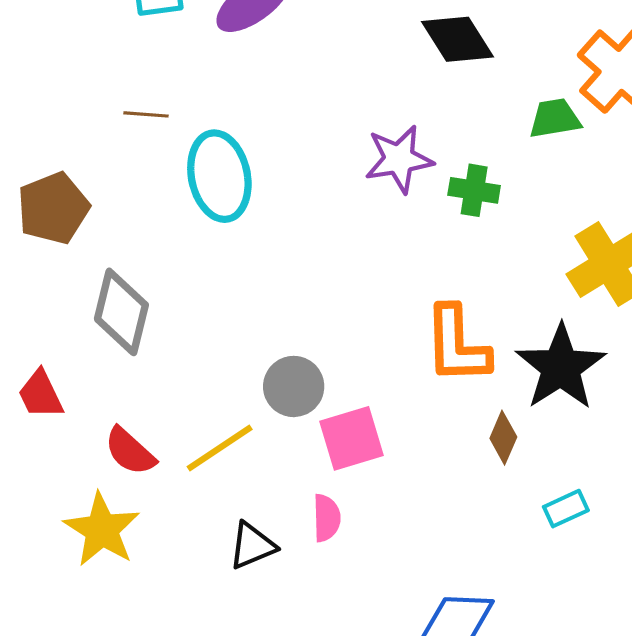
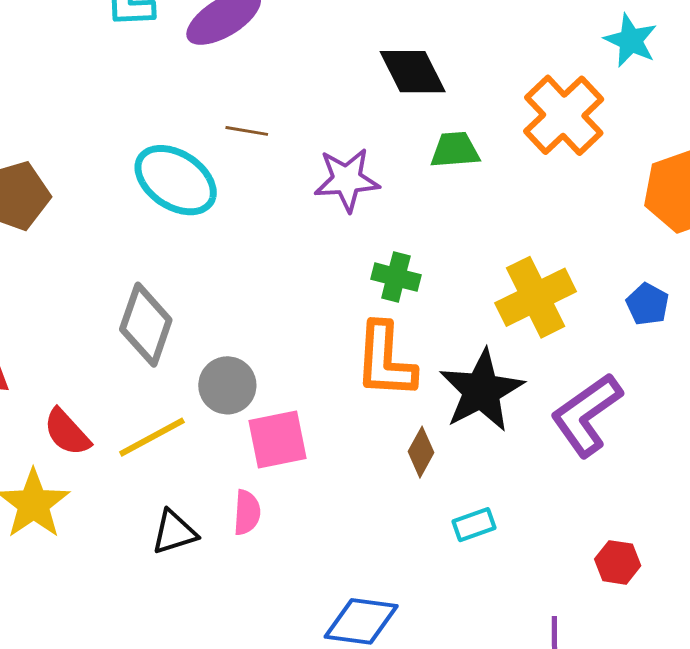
brown line: (146, 114) -> (247, 131), moved
green trapezoid: (555, 118) -> (455, 150), moved
cyan ellipse: (219, 176) -> (176, 180), turned -50
green cross: (474, 190) -> (396, 277), moved
gray diamond: (121, 312) -> (146, 325), moved

